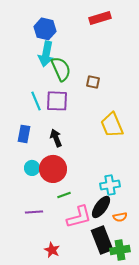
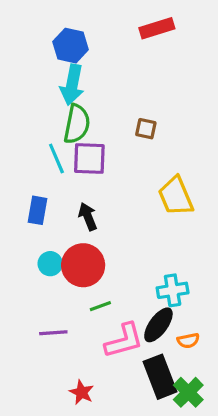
green semicircle: (61, 69) -> (77, 124), moved, turned 35
green cross: (120, 250) -> (188, 392), turned -36

